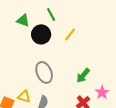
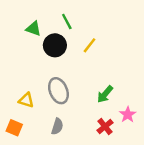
yellow triangle: (24, 96) -> (26, 100), moved

